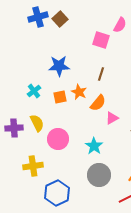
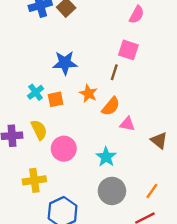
pink square: (101, 40) -> (128, 50), moved
orange square: (60, 97) -> (56, 99), moved
pink triangle: (112, 118) -> (127, 124), turned 40

